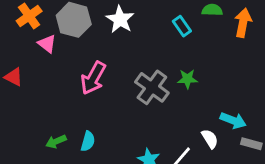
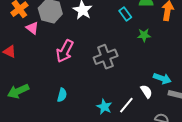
green star: (187, 79) -> (144, 35), moved
gray cross: (152, 87) -> (106, 57), turned 35
green arrow: (56, 141) -> (18, 91), moved, size x1.5

